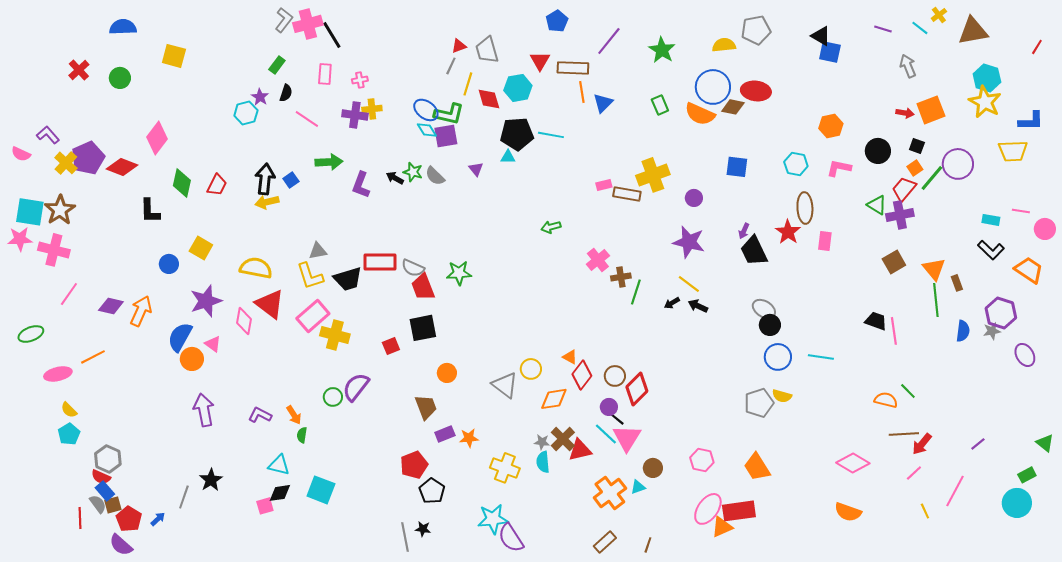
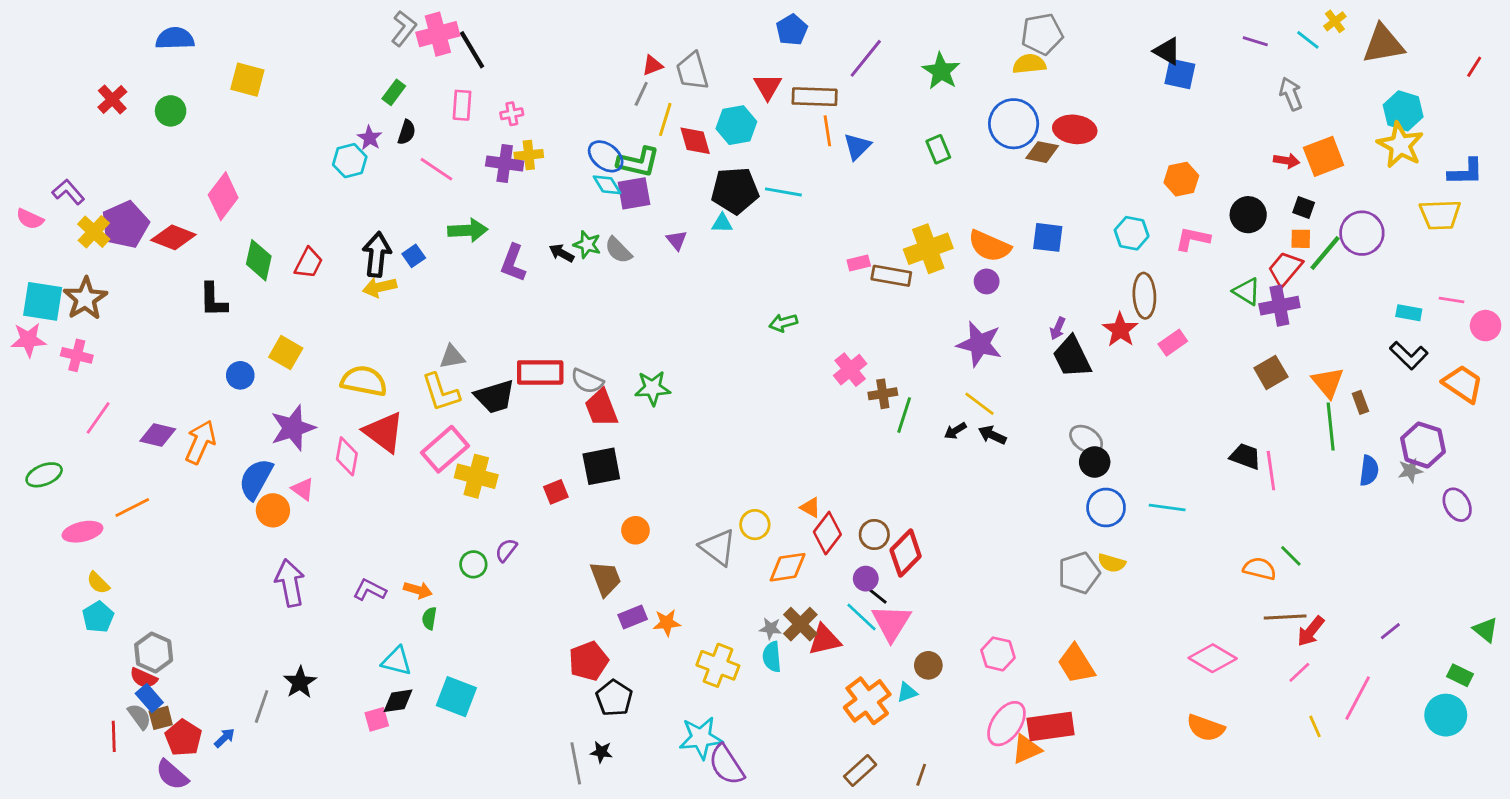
gray pentagon: (756, 30) -> (1042, 34), moved
orange semicircle: (700, 114) -> (989, 246), moved
orange square: (915, 168) -> (1301, 239), turned 35
pink rectangle: (825, 241) -> (1173, 343), turned 48
pink cross: (54, 250) -> (77, 355), size x0.7
purple semicircle: (356, 387) -> (506, 550), size x0.6
orange arrow: (294, 415) -> (418, 590), turned -42
green rectangle: (1027, 475) -> (1460, 675), turned 54

